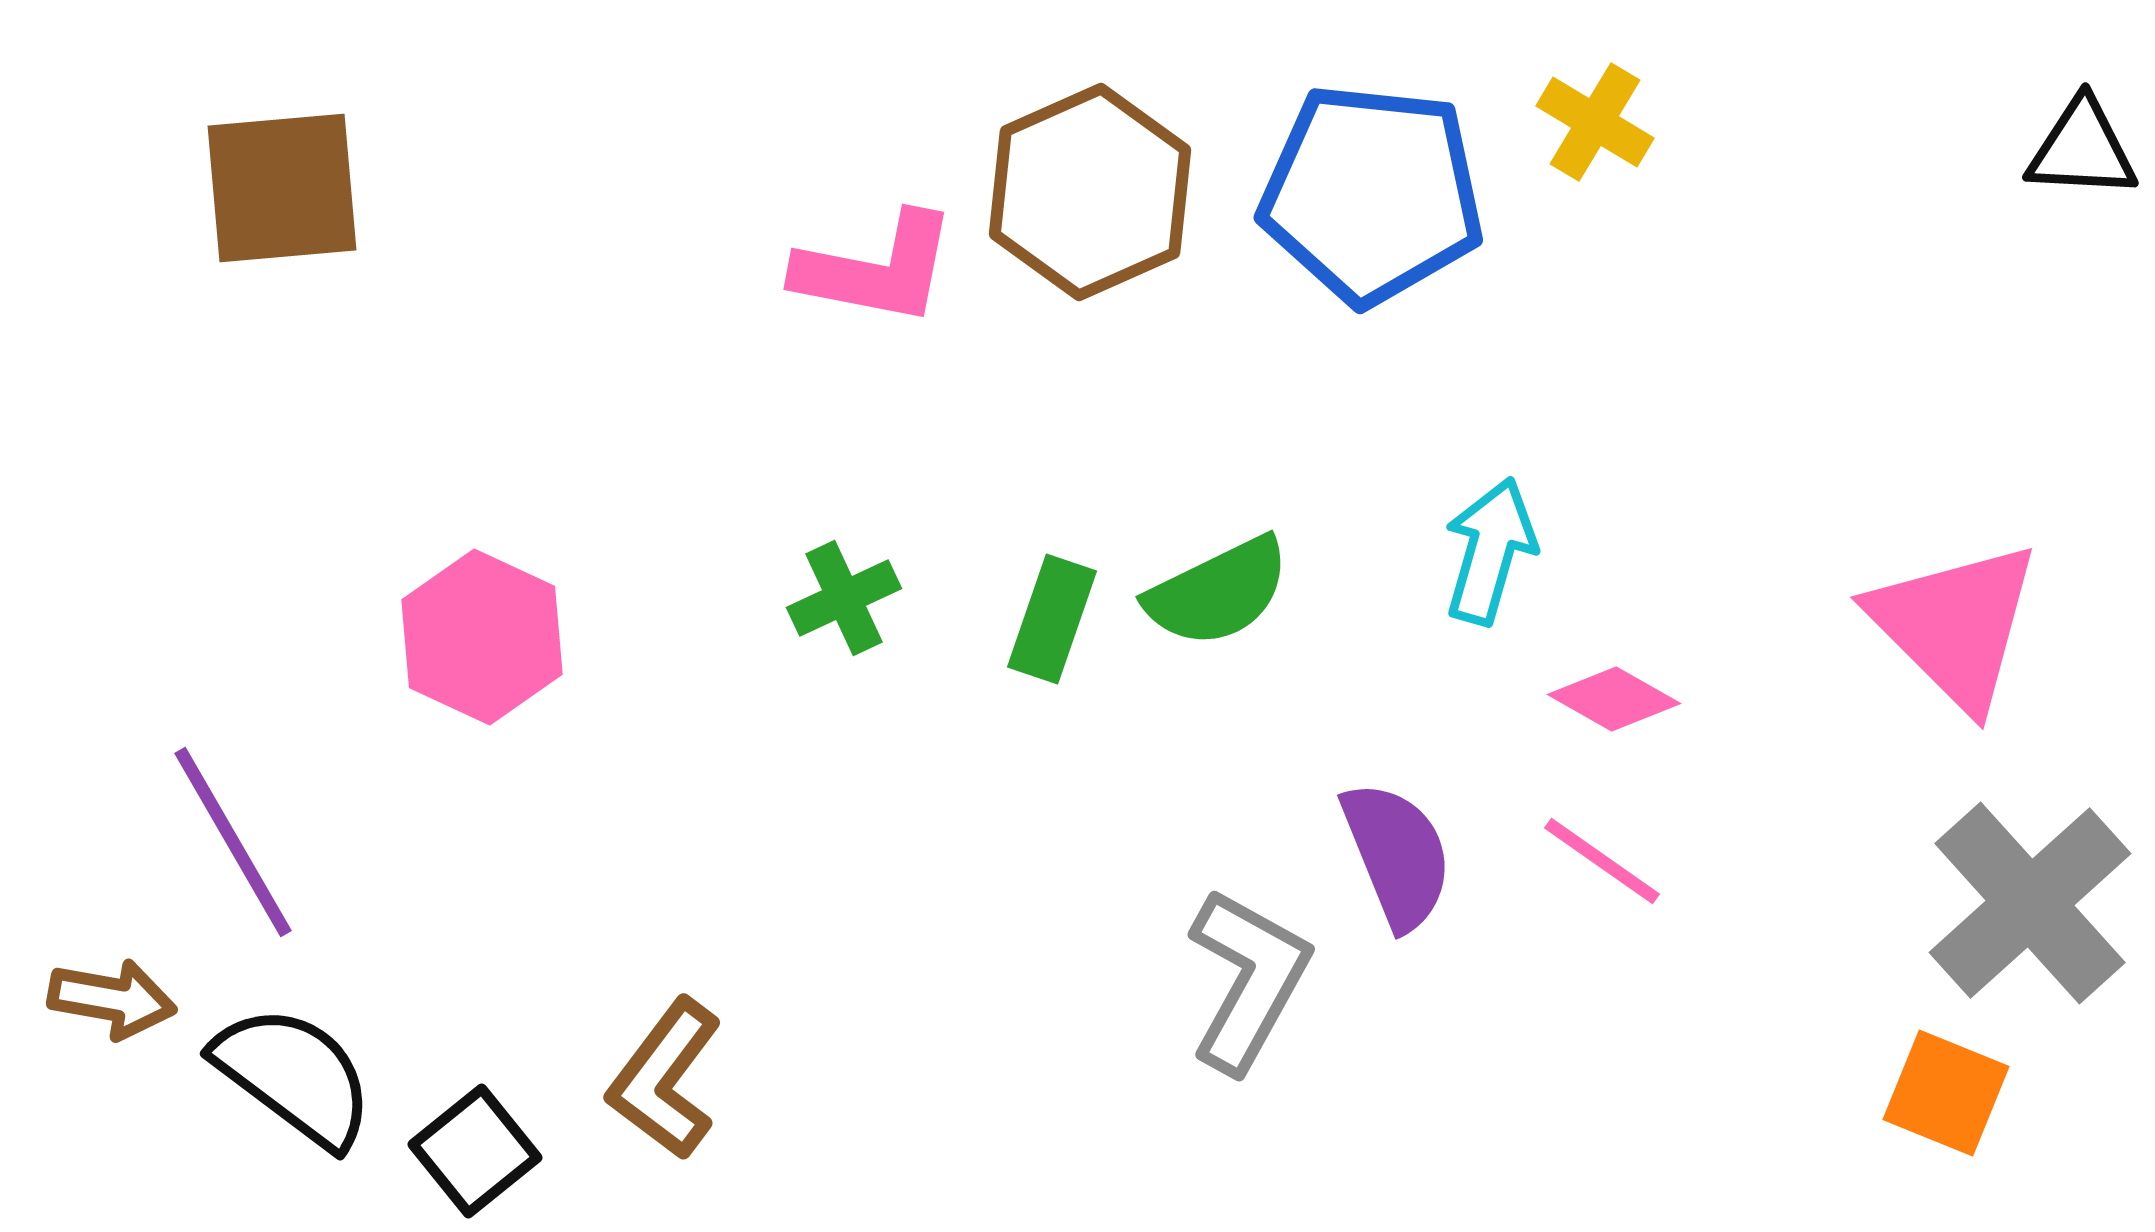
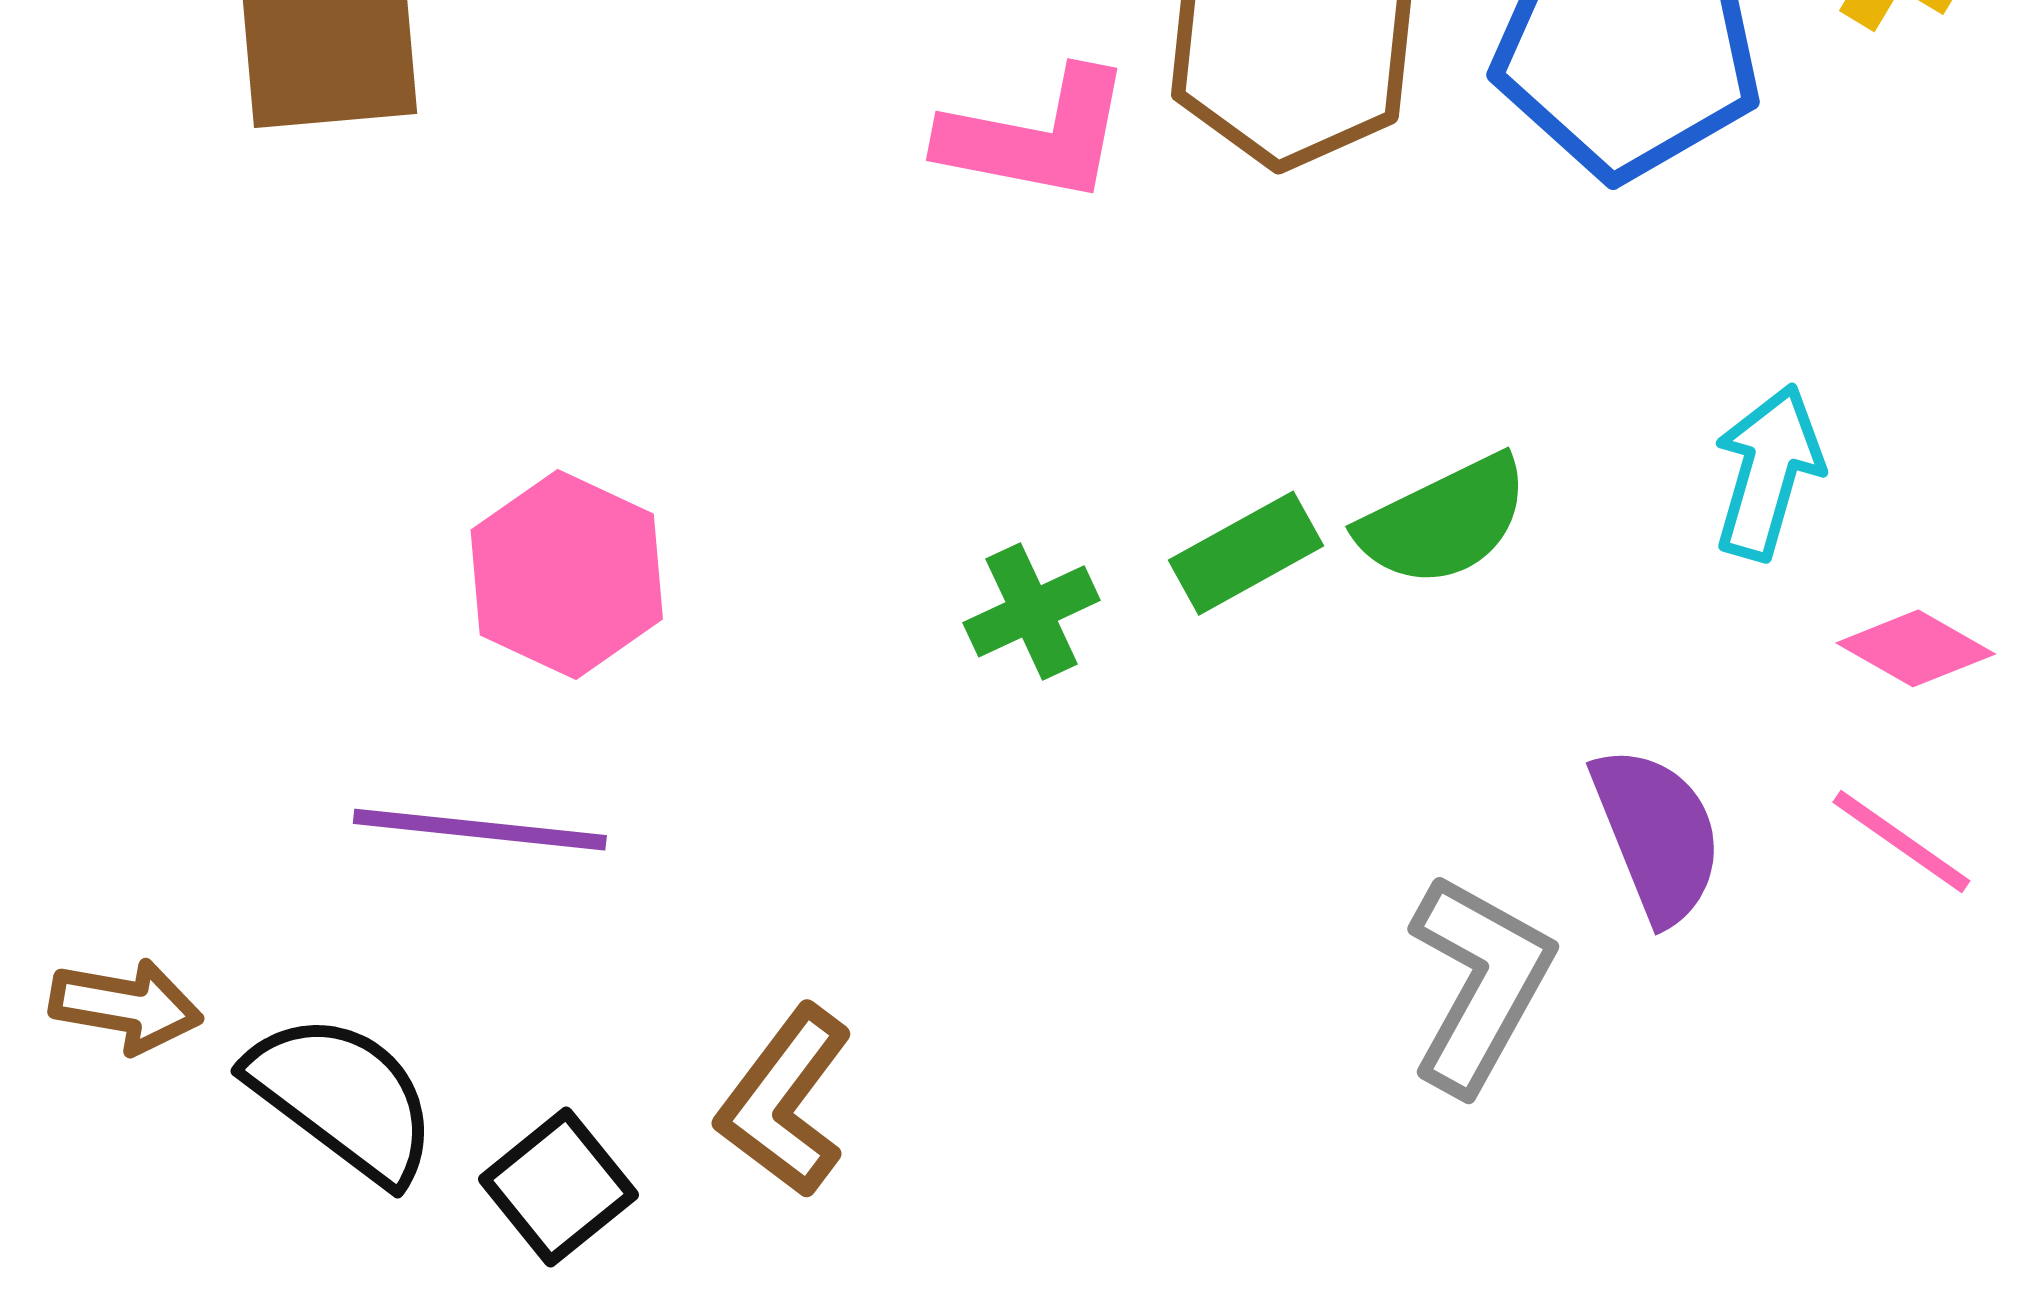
green cross: (844, 598) -> (1032, 611), moved
green rectangle: (1052, 619) -> (1246, 553), turned 42
purple line: (233, 842) -> (480, 830), moved, turned -54

